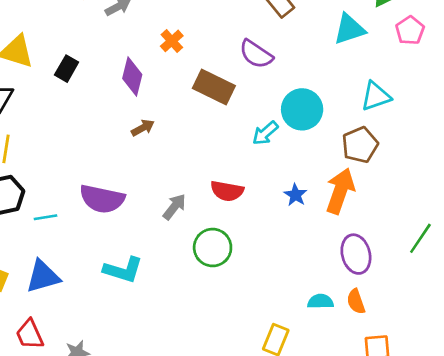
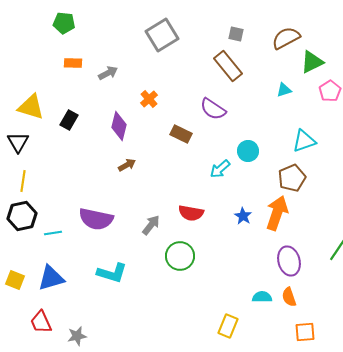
cyan triangle: (349, 29) -> (284, 90), size x0.6
brown rectangle: (214, 87) -> (181, 134), size x0.7
cyan circle: (302, 109) -> (248, 151), size x0.7

